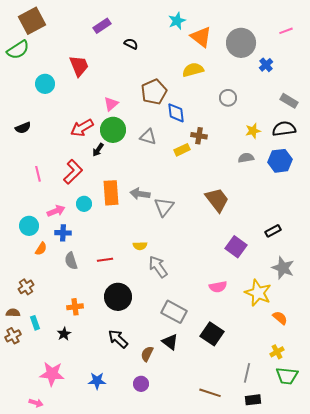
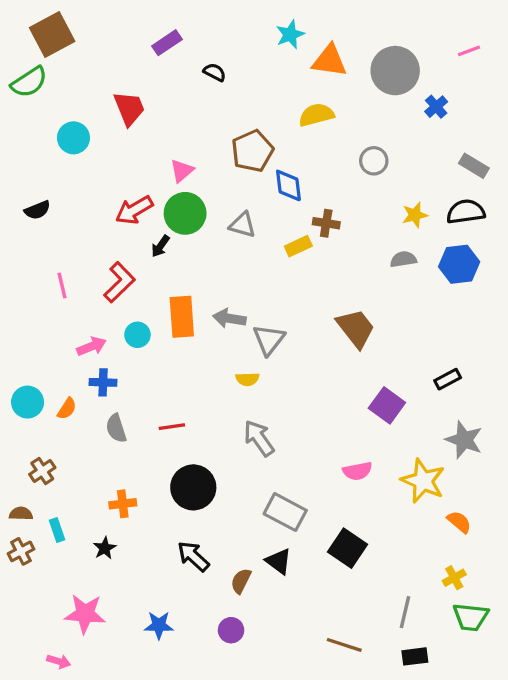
orange triangle: (201, 37) -> (329, 61), turned -30
cyan circle: (29, 226) -> (28, 402), moved
yellow semicircle: (140, 246) -> (247, 379), moved

